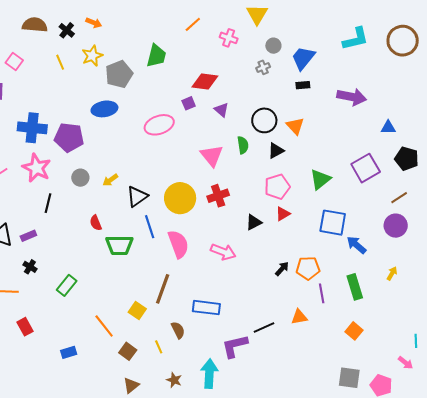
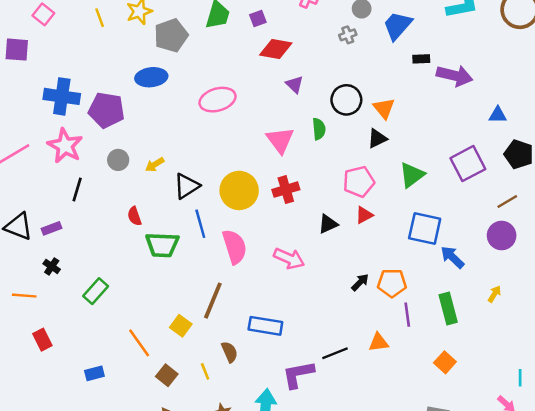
black rectangle: (303, 85) -> (421, 59), moved
purple square: (189, 103) -> (258, 18), moved
black triangle: (276, 151) -> (377, 139), moved

